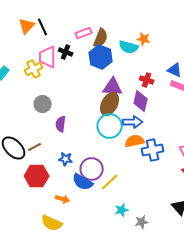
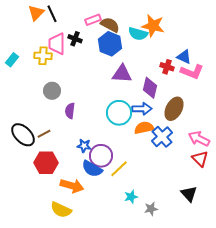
brown semicircle: (101, 38) -> (110, 25), turned -84
orange star: (144, 39) -> (153, 26), size x1.6
yellow cross: (34, 69) -> (43, 56), turned 30
red cross: (147, 80) -> (167, 67), moved
brown ellipse: (110, 104) -> (174, 109), moved
blue cross: (153, 150) -> (162, 137), turned -30
blue star: (66, 159) -> (84, 146), moved
orange arrow: (63, 199) -> (72, 186), size x1.6

